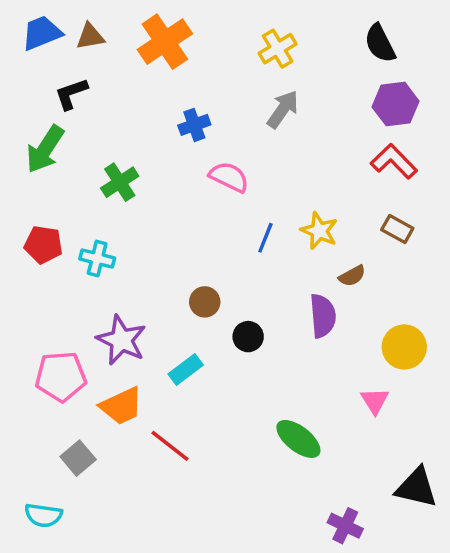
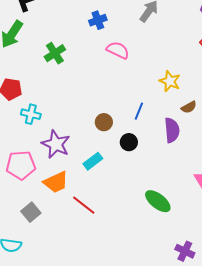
blue line: (265, 238) -> (139, 111), moved
cyan cross: (97, 259) -> (31, 114), moved

